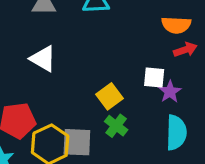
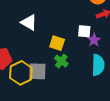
white triangle: (43, 59) -> (29, 22), moved
yellow square: (110, 96) -> (57, 43), turned -35

